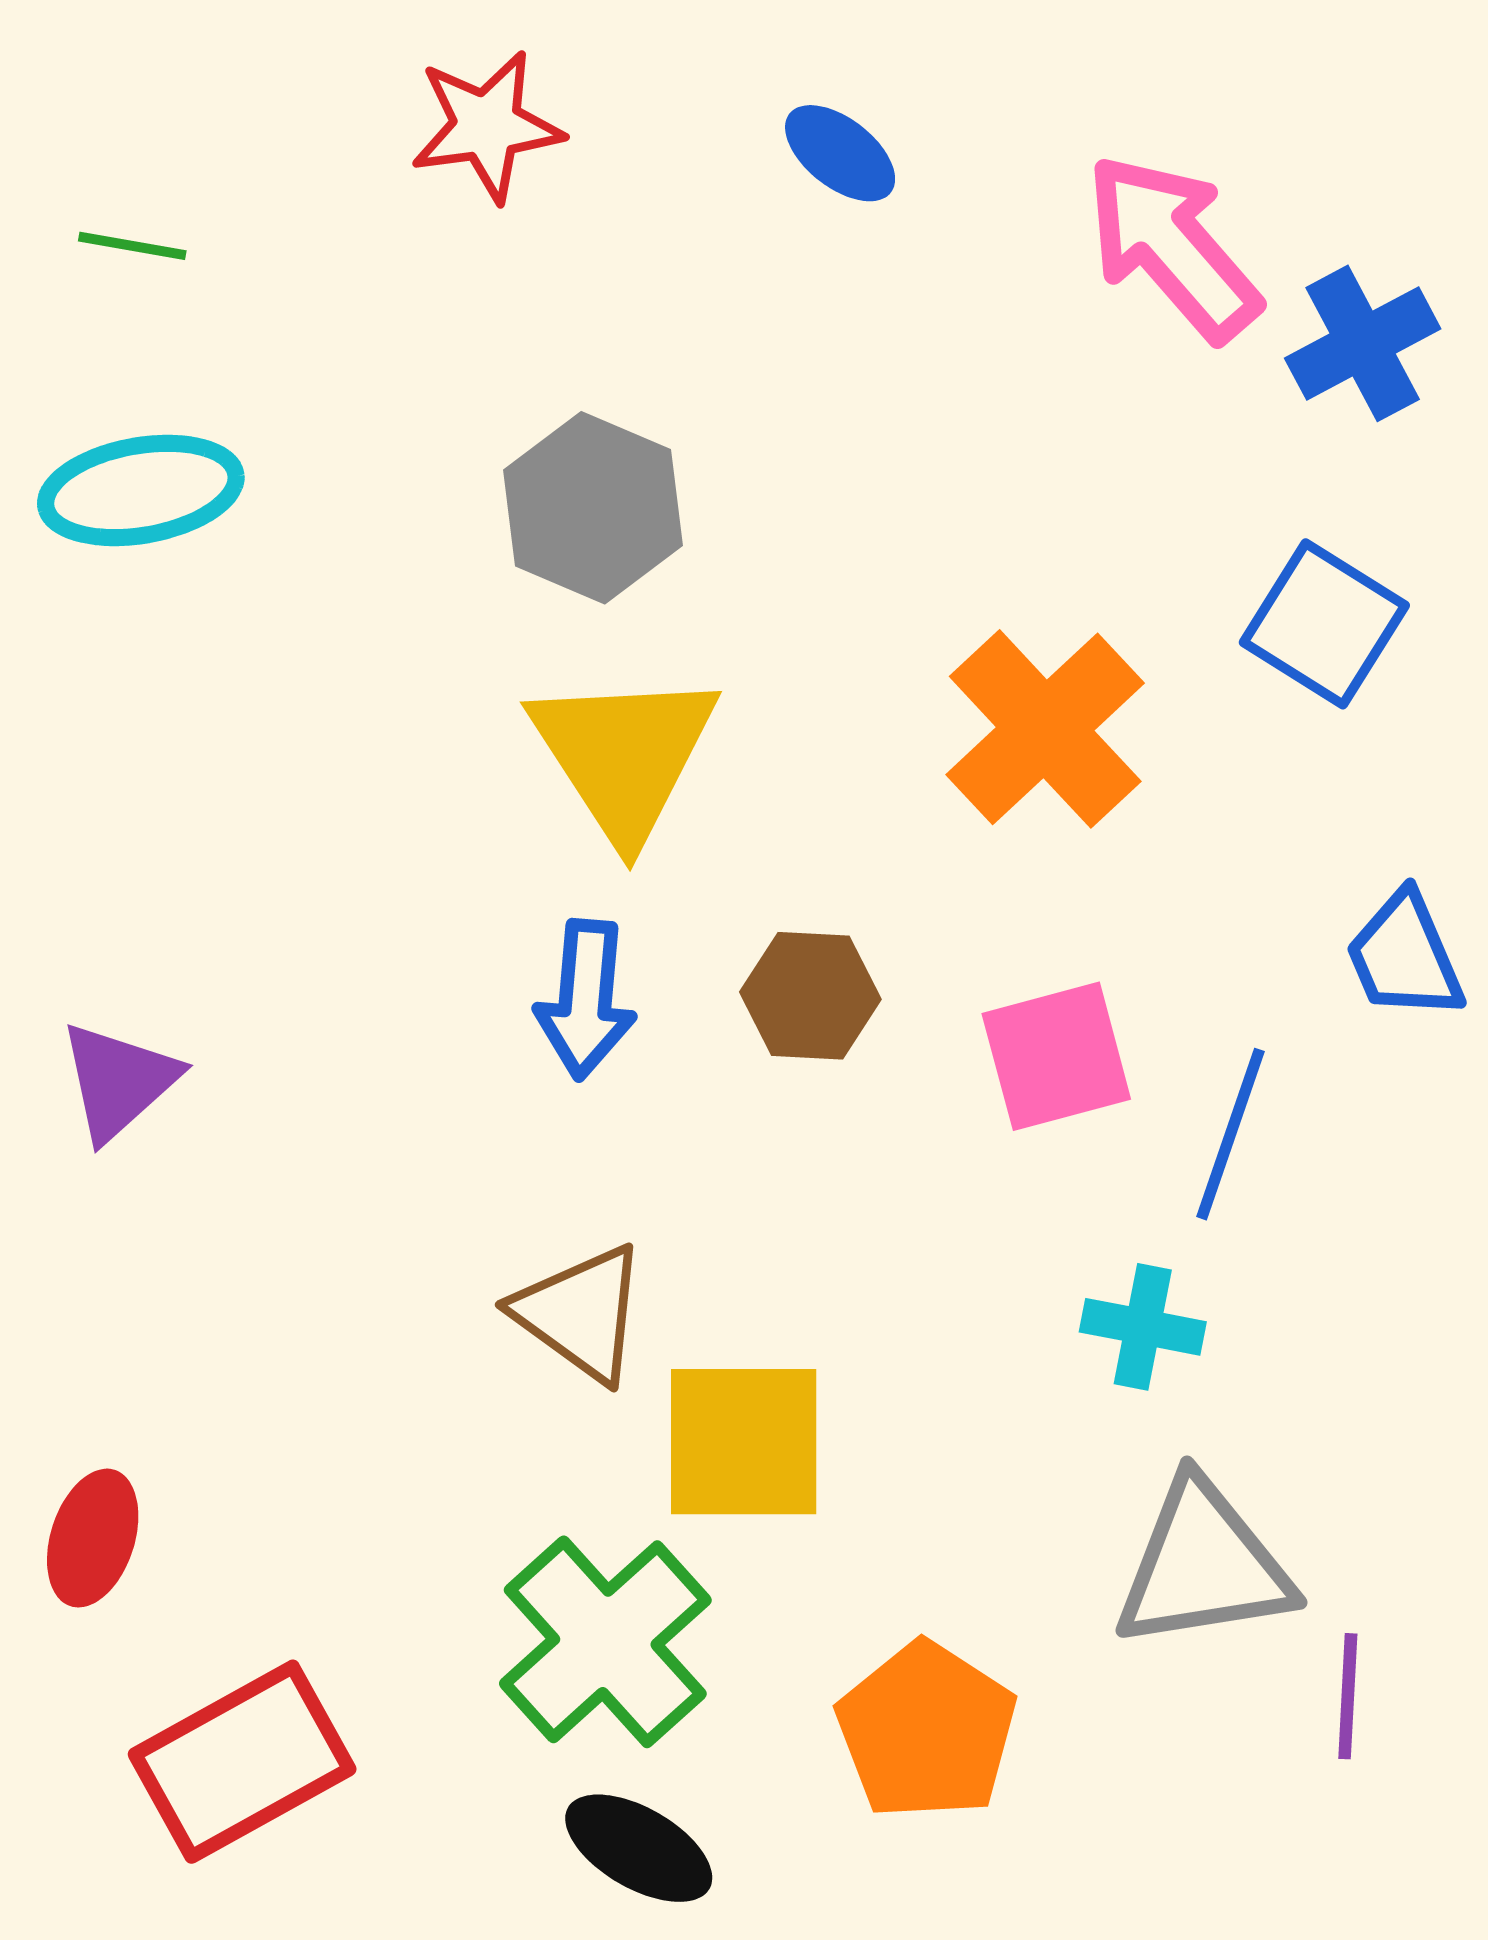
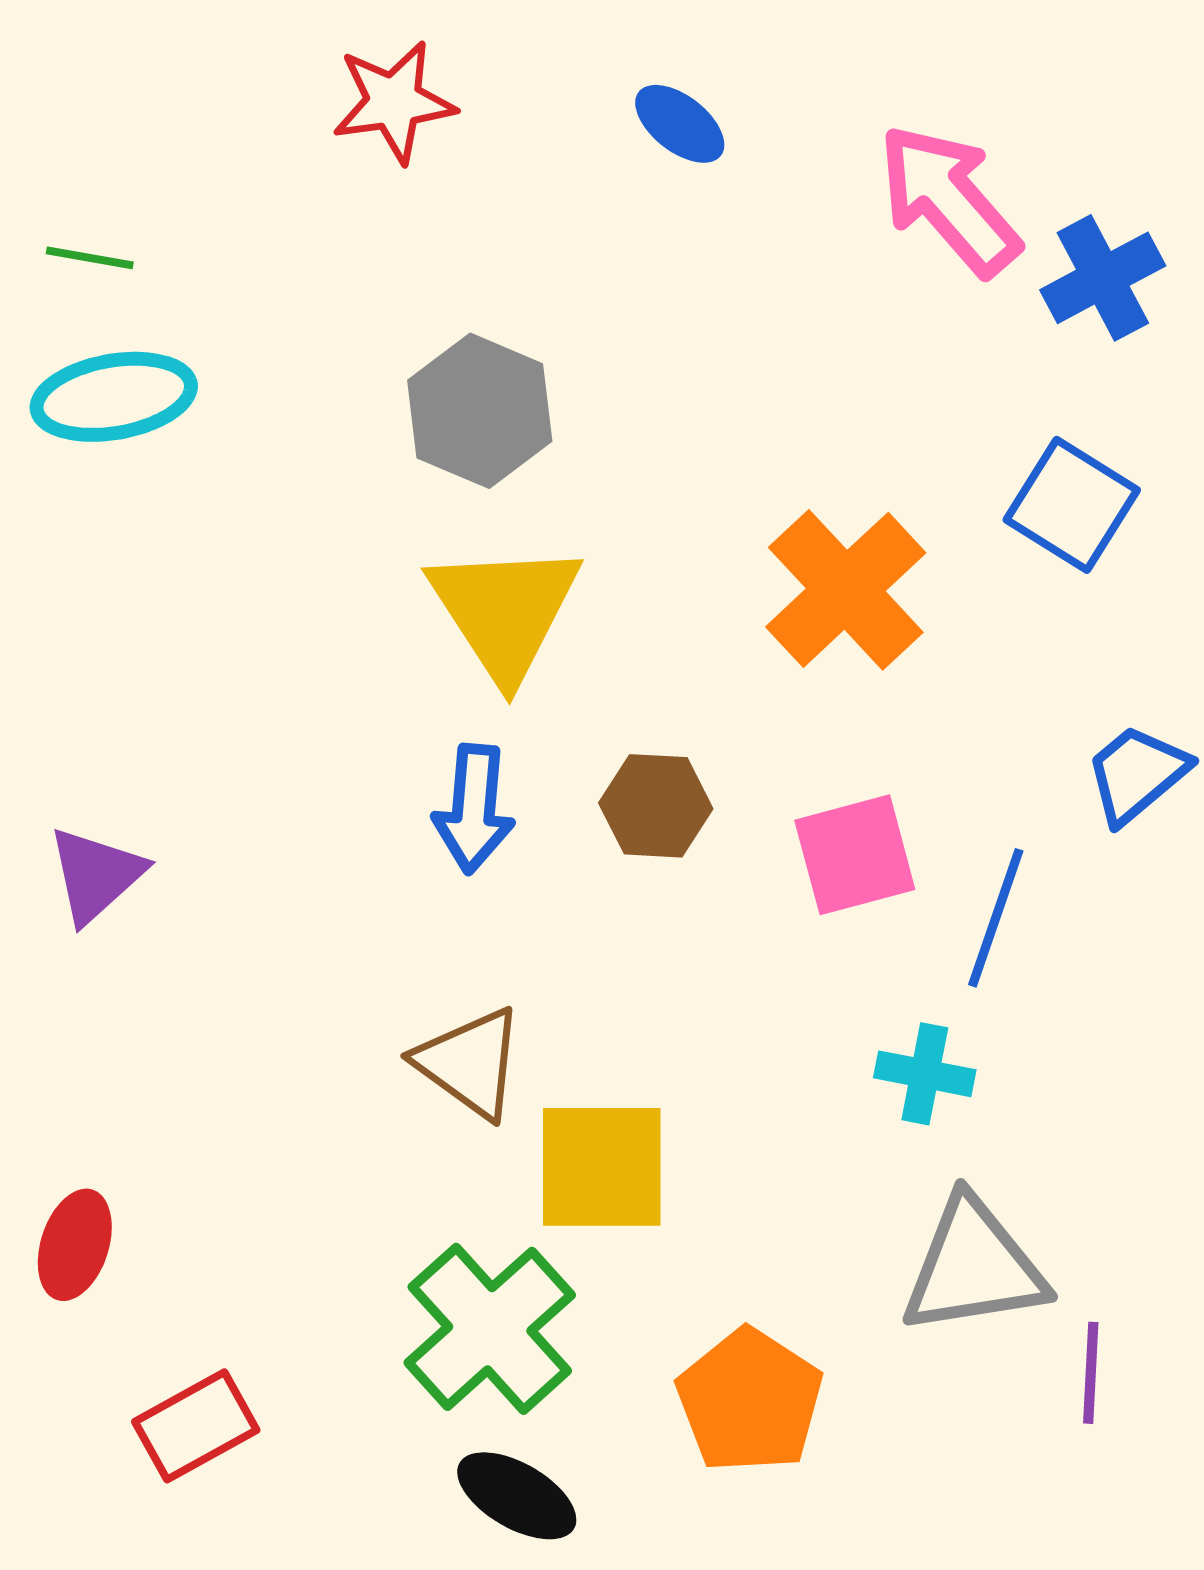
green line: (132, 246) -> (90, 258), moved
blue trapezoid: (1405, 956) -> (1137, 774), turned 73
red rectangle: (242, 1762) -> (196, 1426), size x0.7

